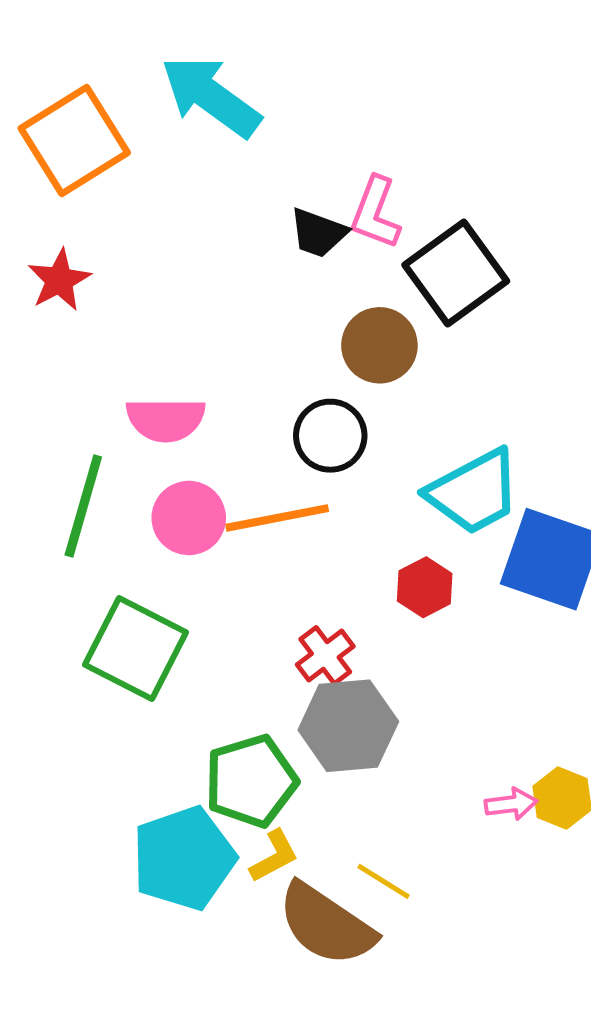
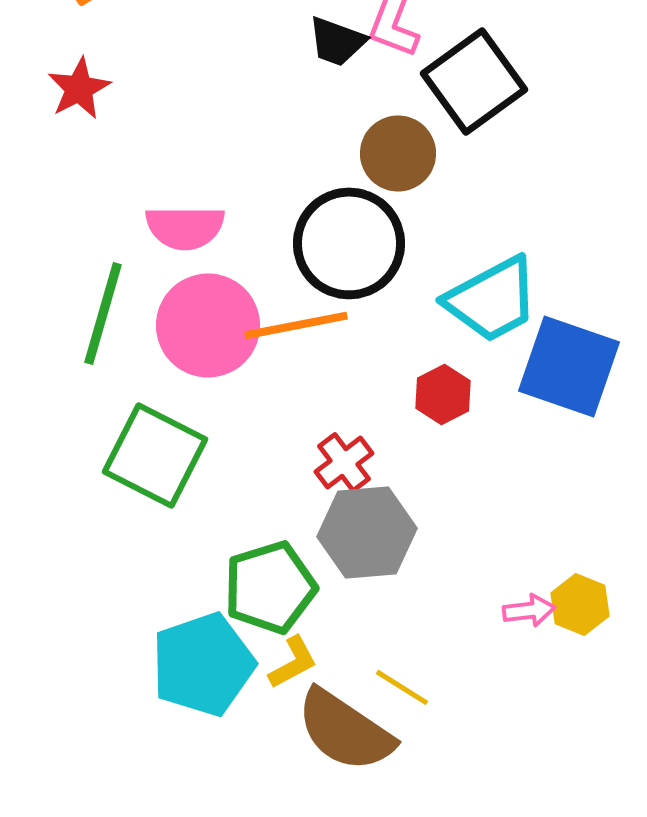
black circle: (330, 436) -> (349, 243), size x1.5
pink circle: (189, 518) -> (208, 325), size x1.4

